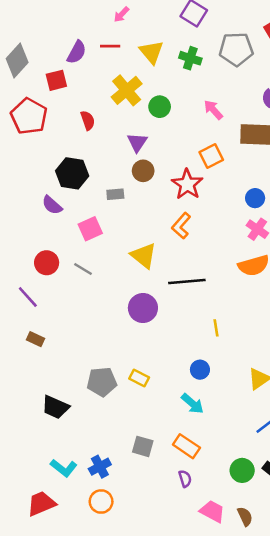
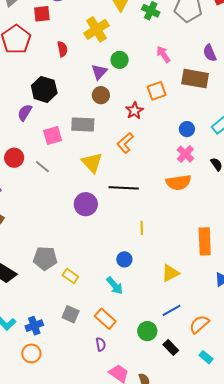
green circle: (160, 107) -> (120, 60), moved
red star: (187, 184) -> (134, 111), size x0.7
gray rectangle: (115, 194) -> (83, 124), moved, size x1.6
purple semicircle: (52, 205) -> (25, 113), turned 72
yellow rectangle: (139, 378) -> (70, 276), moved
green circle: (242, 470) -> (147, 331), moved

